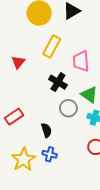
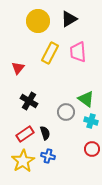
pink trapezoid: (81, 61) -> (78, 52), moved
black cross: (58, 82) -> (29, 101), moved
red rectangle: (14, 117) -> (25, 134), moved

